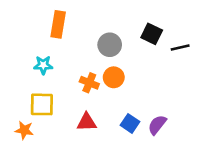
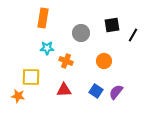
black square: (152, 34) -> (112, 25), turned -35
black line: (180, 47) -> (133, 35), turned -48
cyan star: (43, 65) -> (47, 48), moved
orange circle: (114, 77) -> (104, 61), moved

